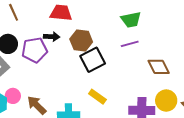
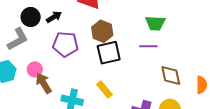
black arrow: (52, 37) -> (54, 17), moved, turned -49
purple pentagon: (35, 50) -> (65, 44), moved
pink circle: (13, 96) -> (35, 69), moved

